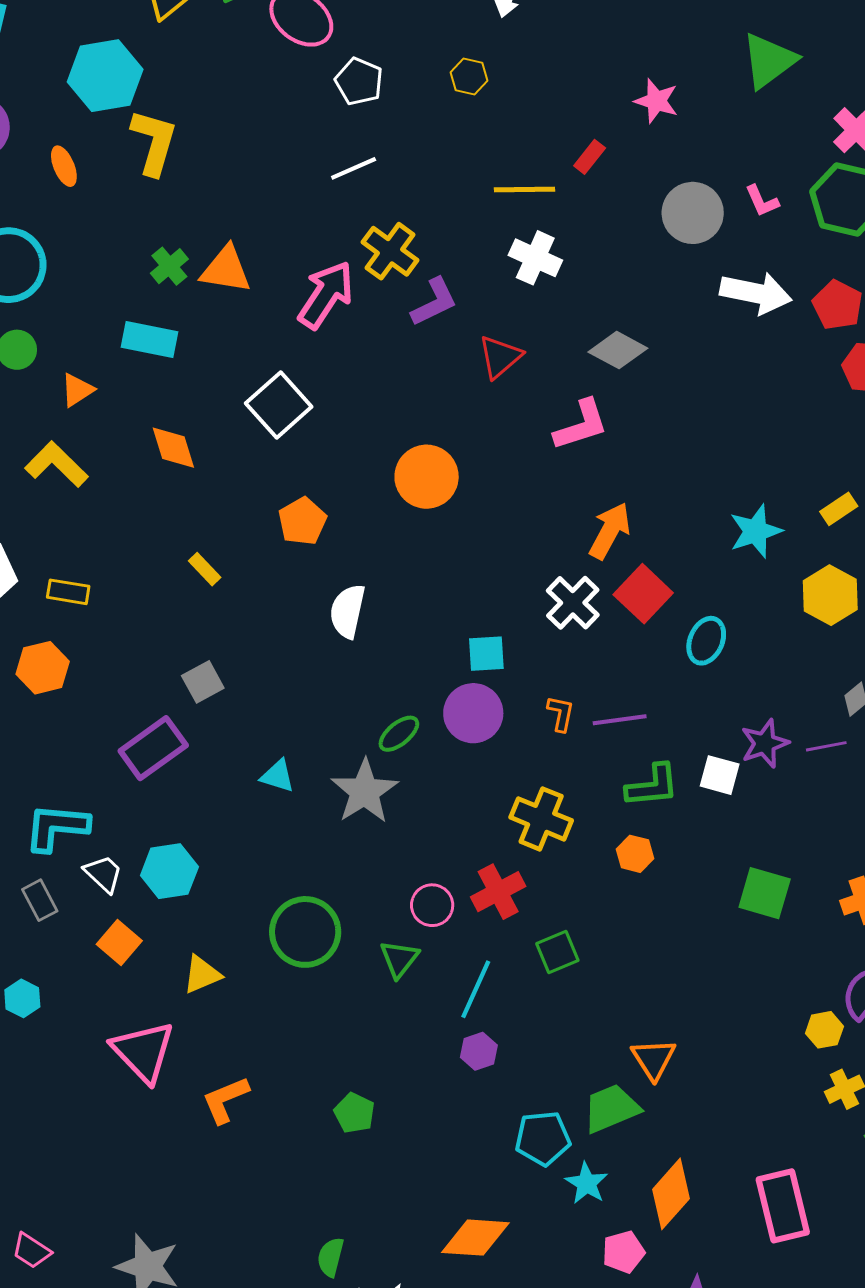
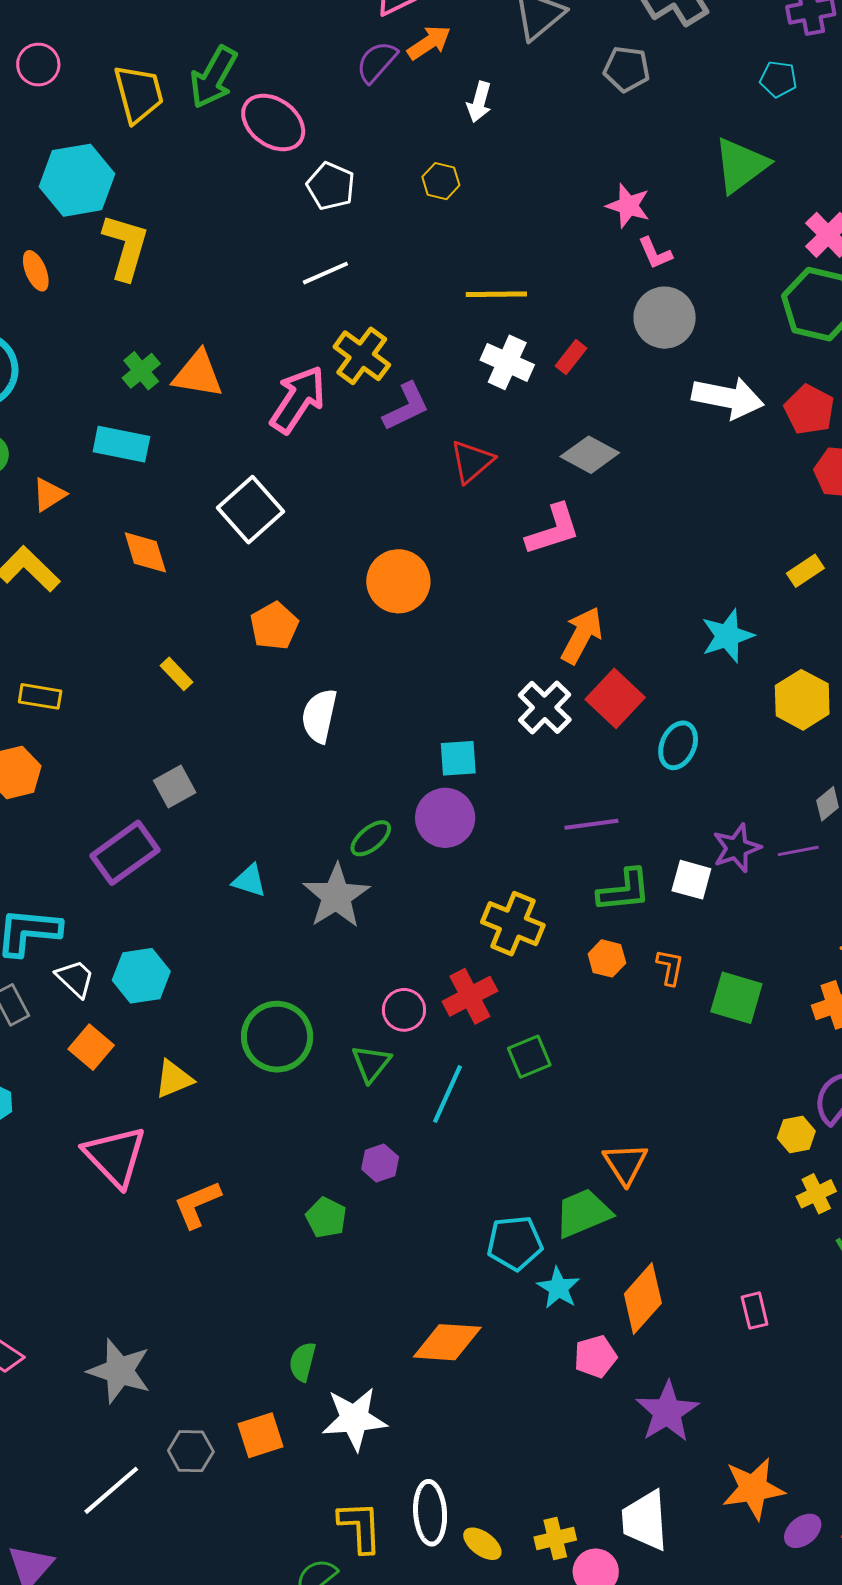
red rectangle: (590, 157) -> (571, 357), moved
pink L-shape: (762, 201) -> (655, 253), moved
yellow rectangle: (839, 509) -> (805, 571), moved
orange L-shape: (561, 713) -> (670, 967), moved
purple hexagon: (479, 1051) -> (380, 1163), moved
pink rectangle: (783, 1206) -> (755, 1311), size x0.5

